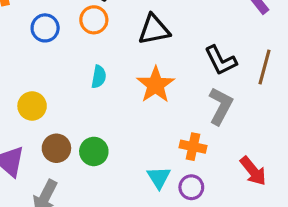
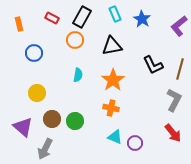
blue circle: (45, 28) -> (34, 53), moved
gray L-shape: (221, 106) -> (174, 100), moved
orange cross: (193, 147) -> (111, 108), moved
cyan triangle: (159, 177) -> (115, 137), turned -35

